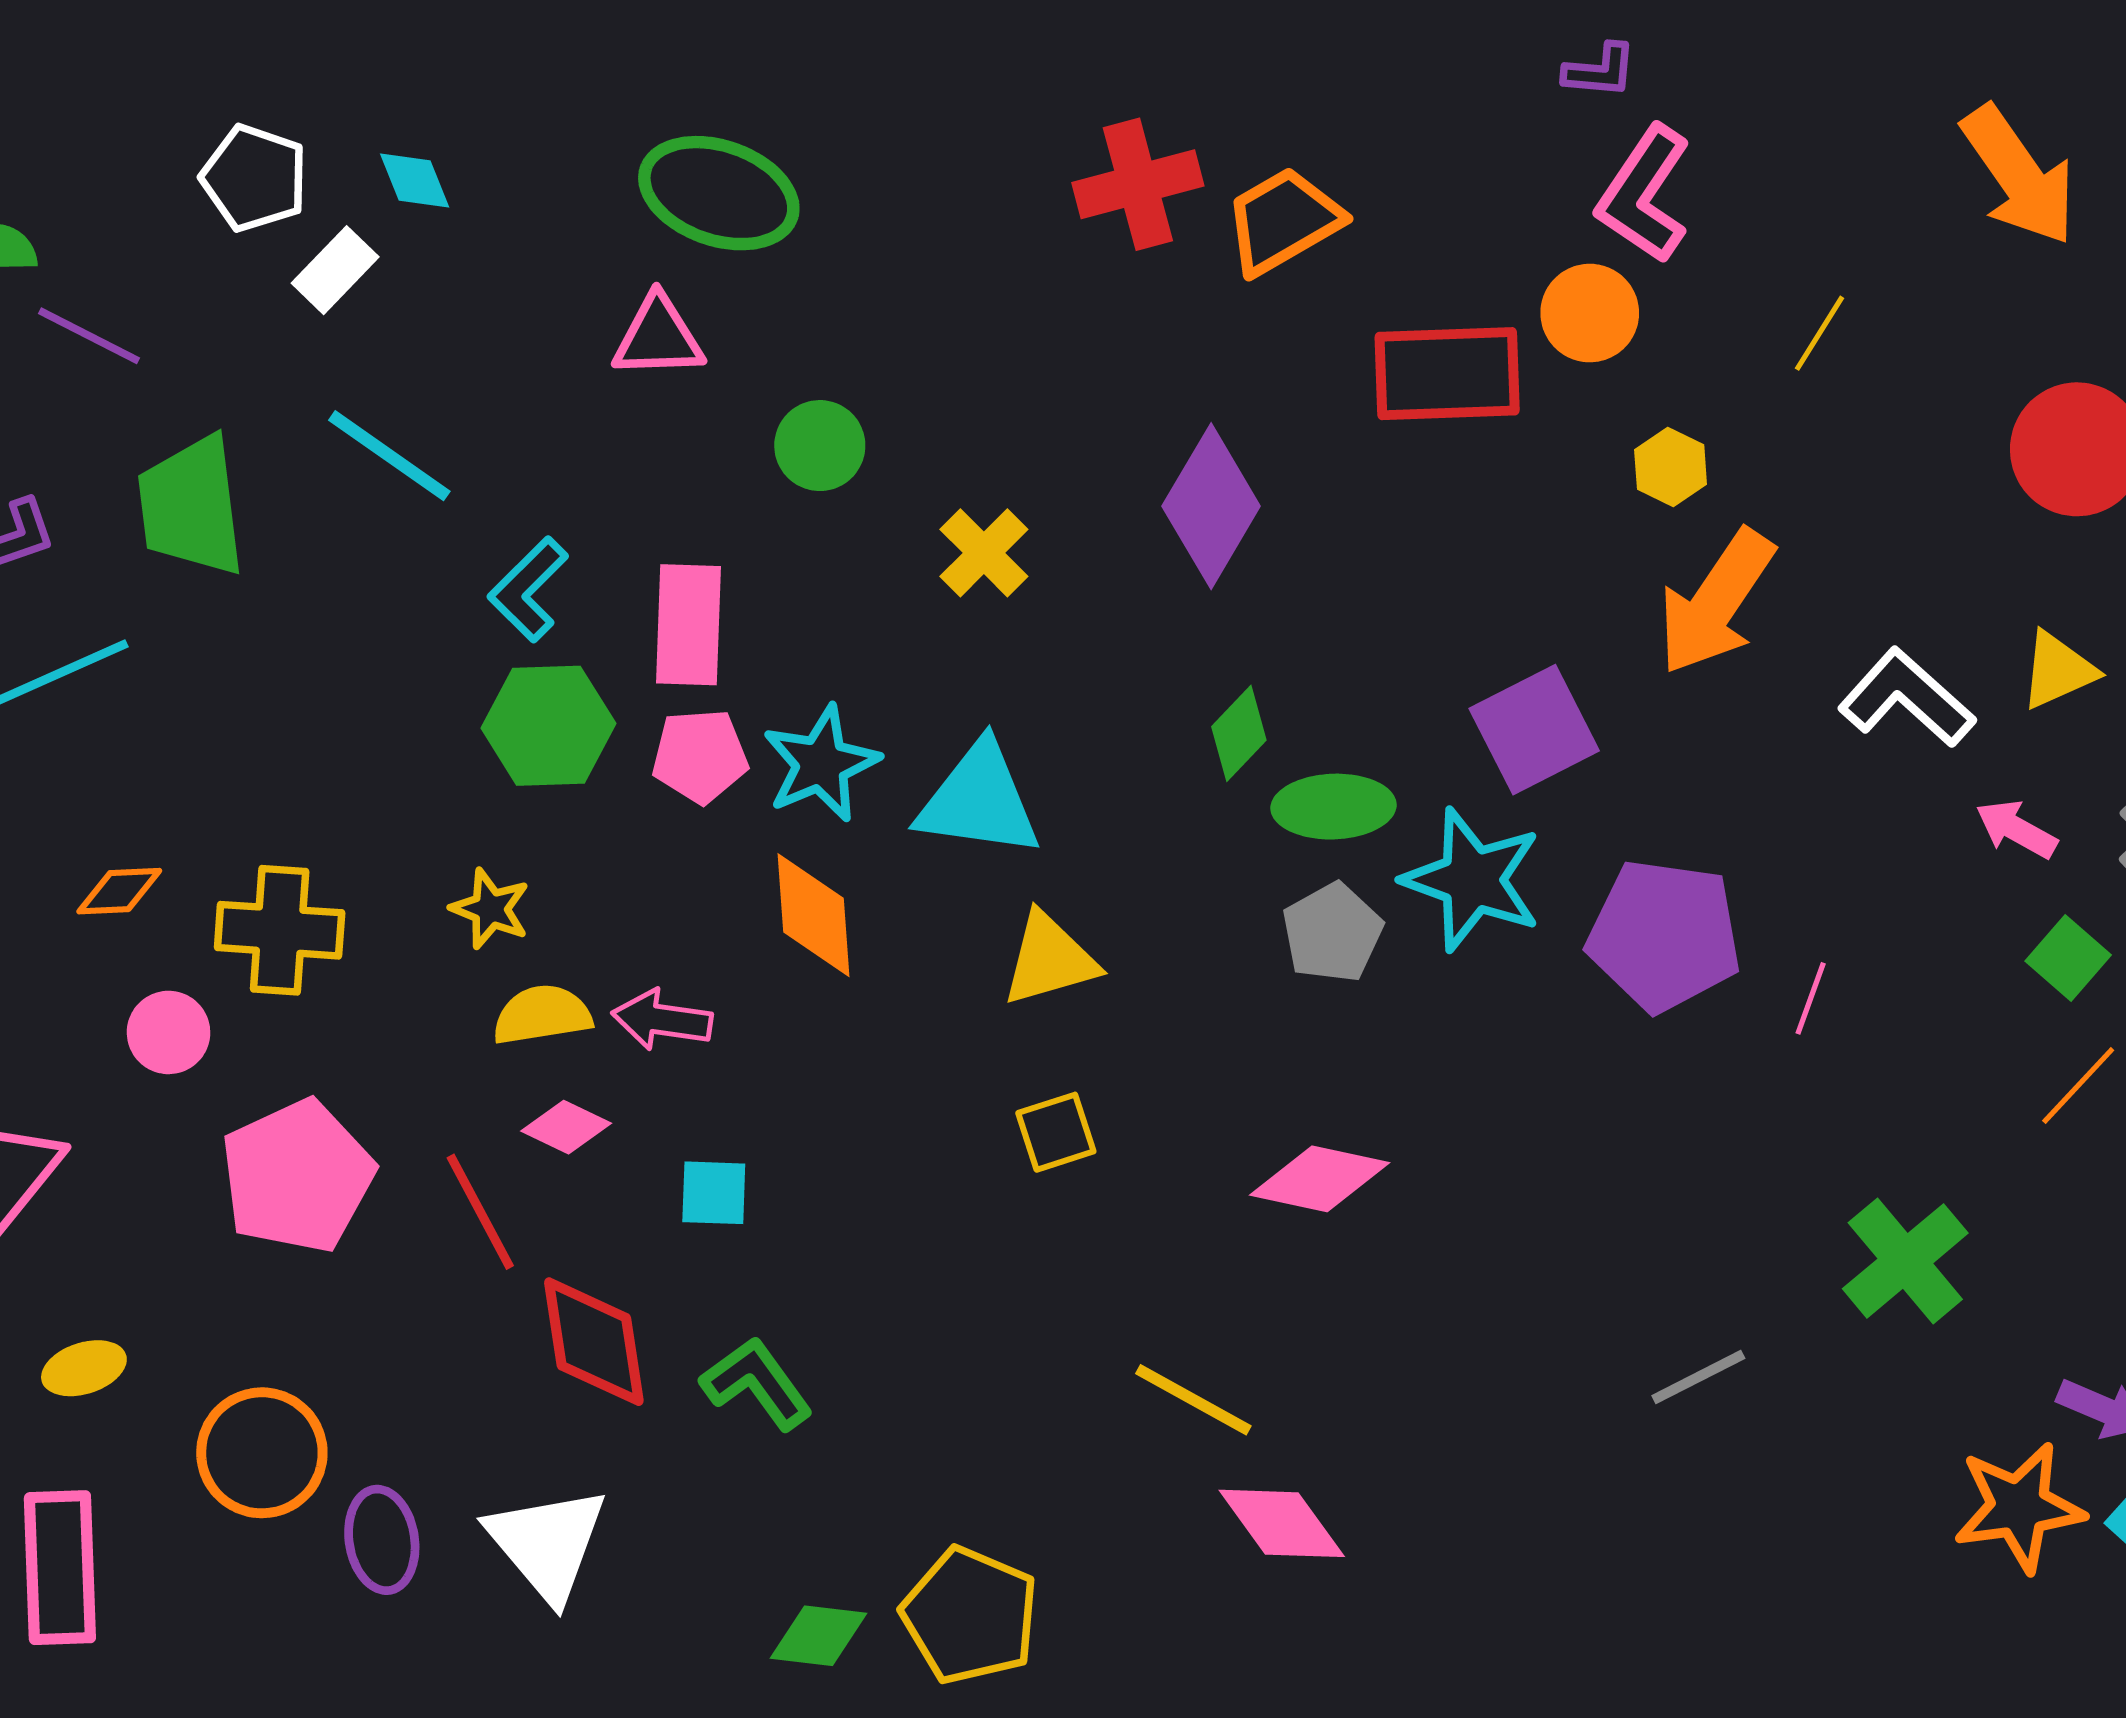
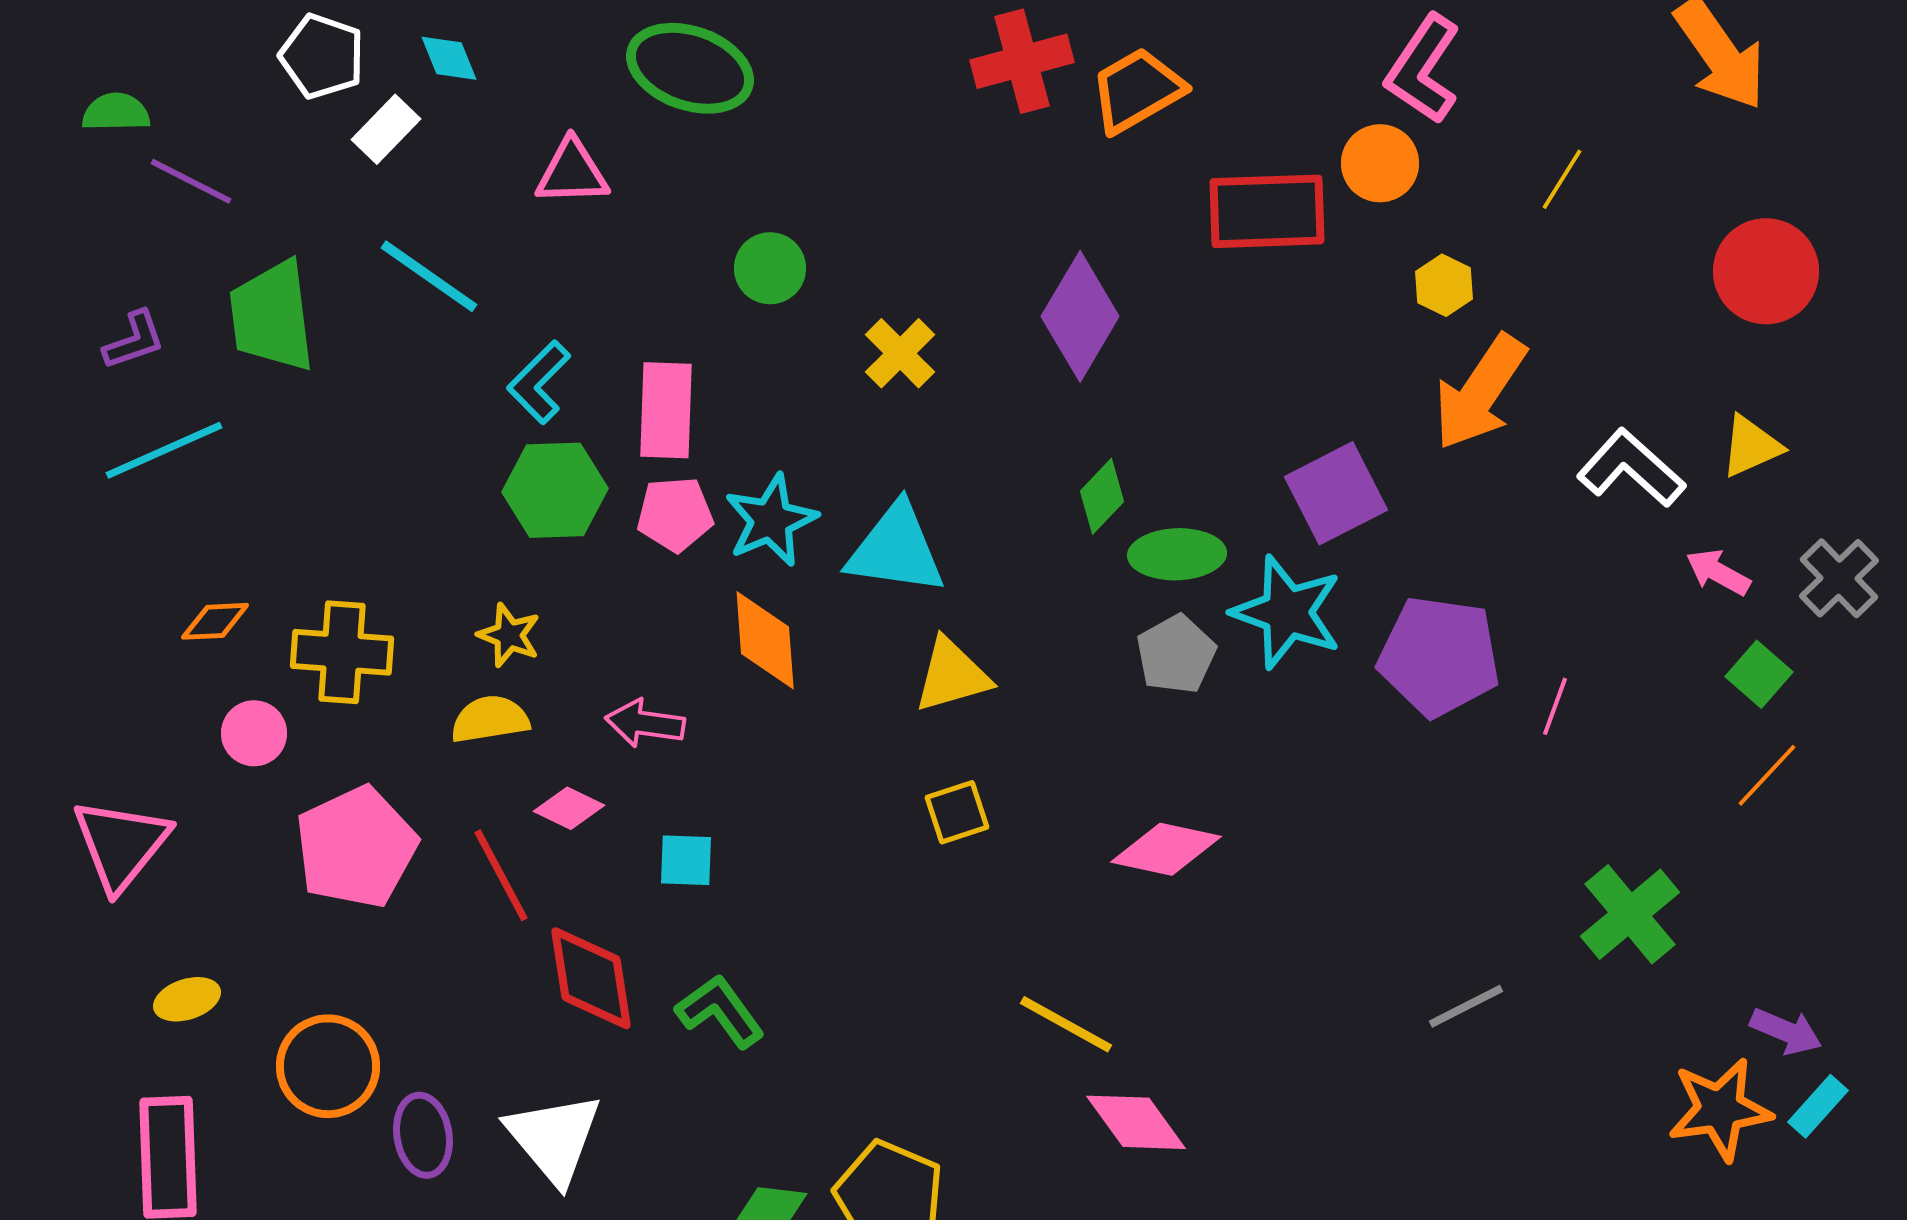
pink triangle: (658, 337) -> (572, 172), moved
yellow semicircle: (542, 1015) -> (490, 719), moved

